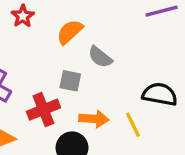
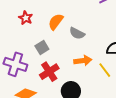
gray square: (70, 81) -> (42, 47), moved, turned -32
orange arrow: (94, 119) -> (83, 61), moved

